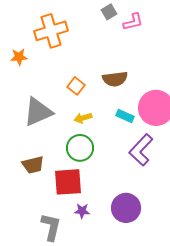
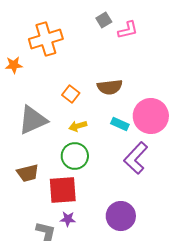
purple star: (82, 211) -> (68, 219), moved

